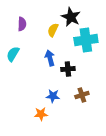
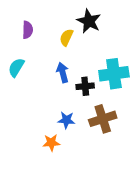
cyan cross: (86, 40) -> (114, 74), moved
brown cross: (82, 95) -> (103, 119), size x1.5

